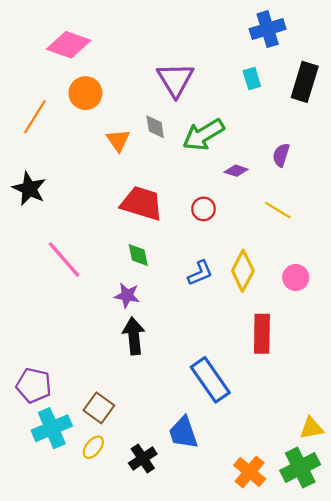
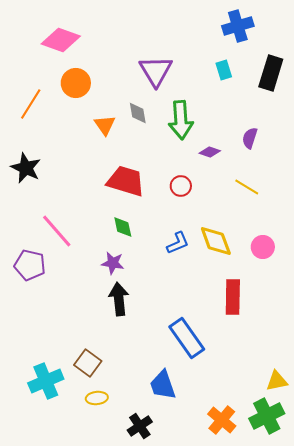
green arrow: (204, 135) -> (181, 120), turned -63
yellow diamond: (243, 271) -> (216, 241), turned -48
purple pentagon: (34, 385) -> (30, 265), moved
yellow ellipse: (93, 447) -> (97, 398), moved, turned 45
black cross: (143, 458) -> (140, 426), moved

